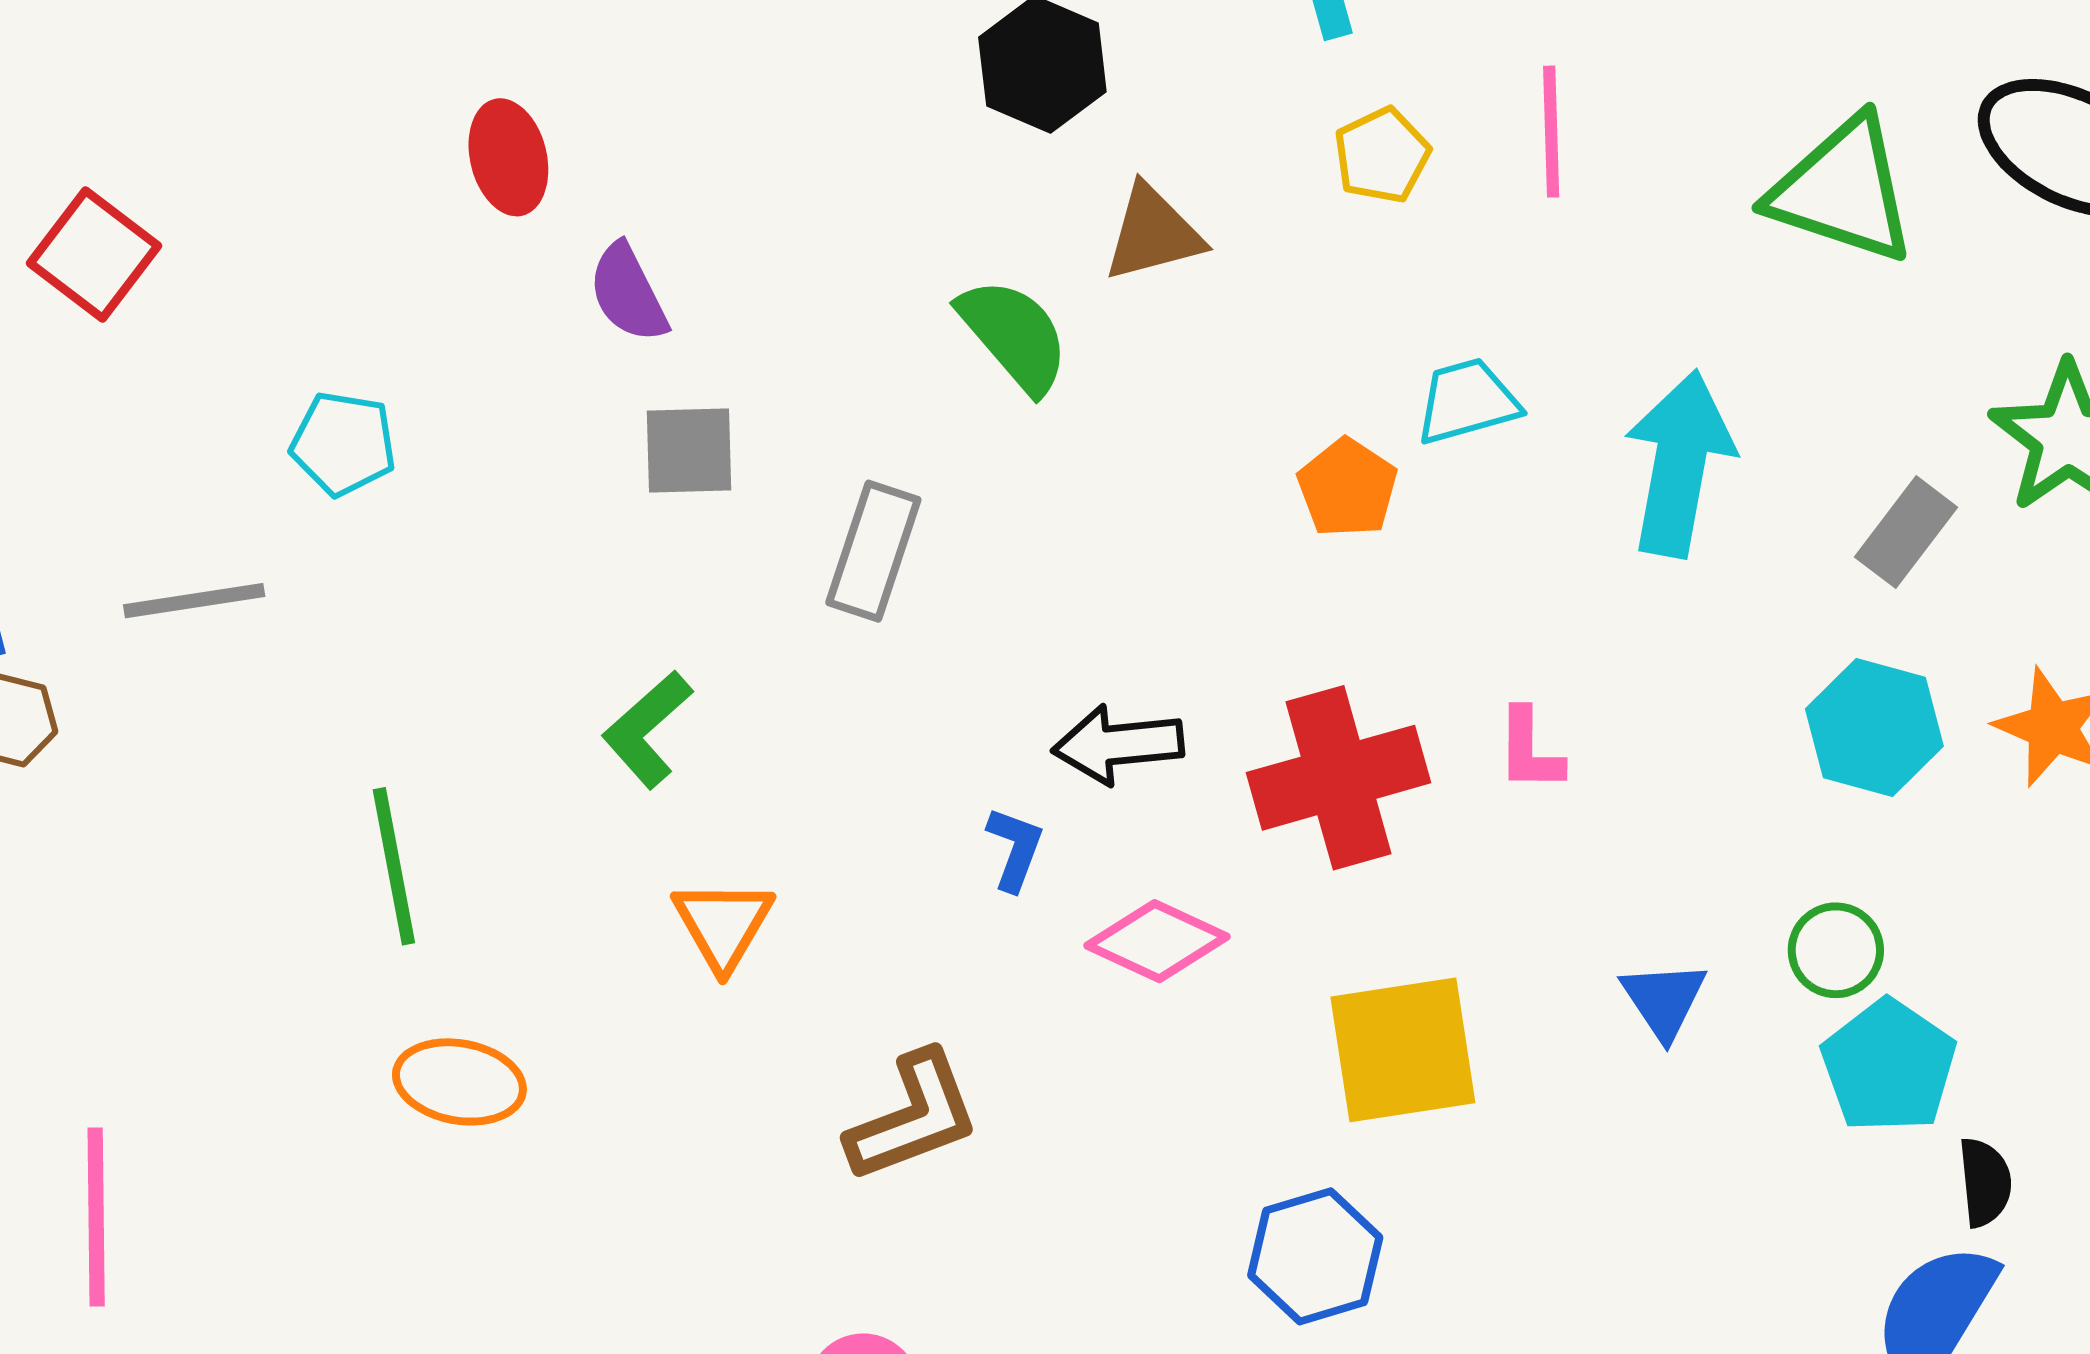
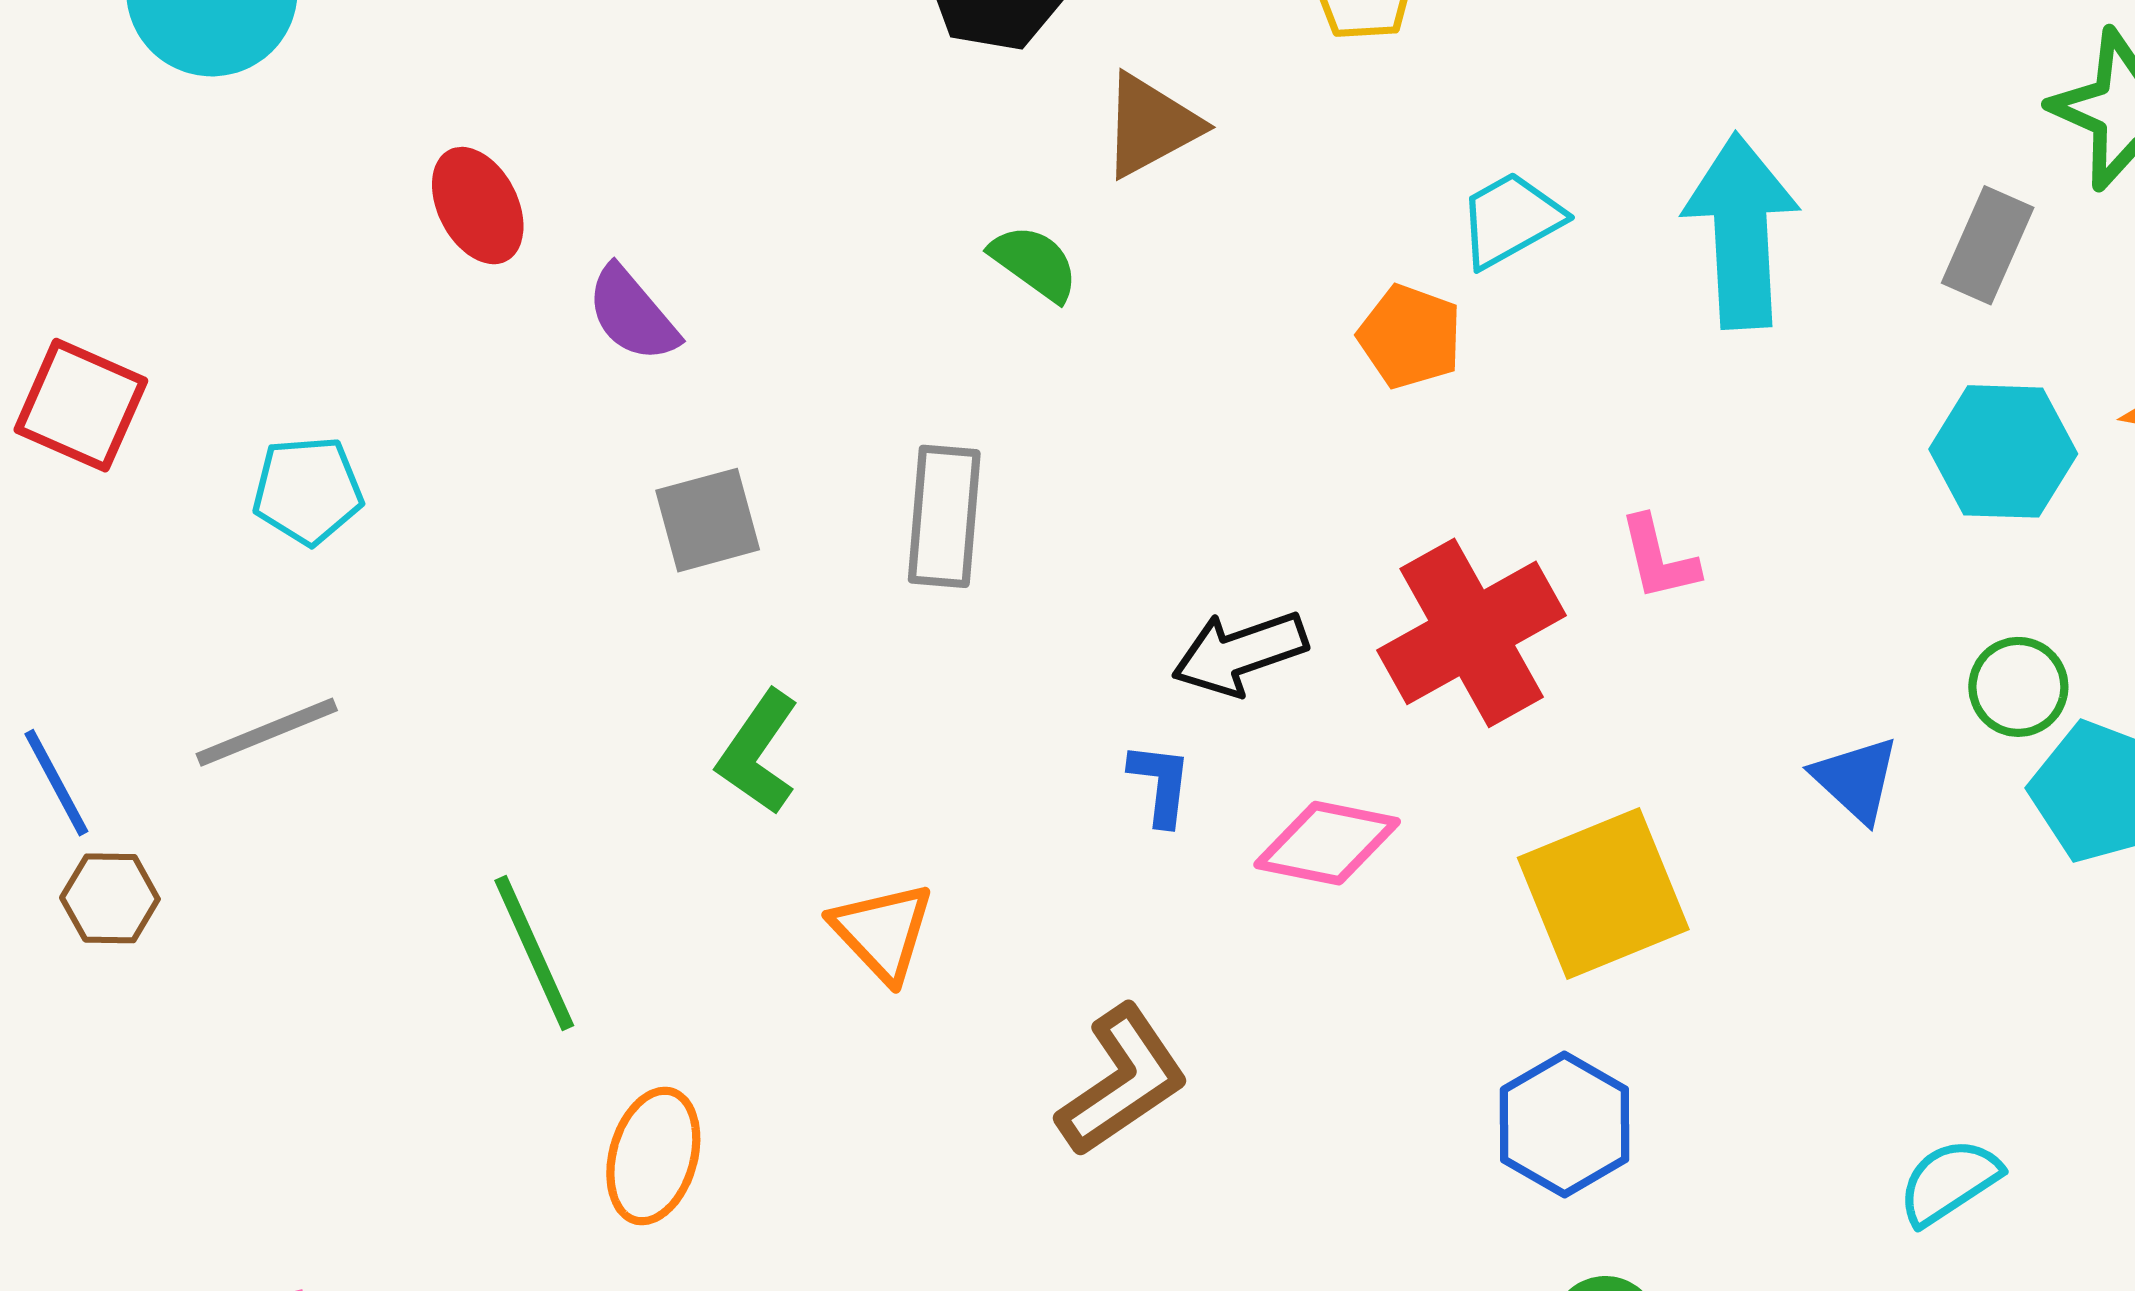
green semicircle: (1014, 335) -> (1034, 263), size x0.7
cyan pentagon: (343, 444) -> (308, 490), moved
gray square: (689, 450) -> (708, 520), moved
orange ellipse: (459, 1082) -> (653, 1156), turned -71

